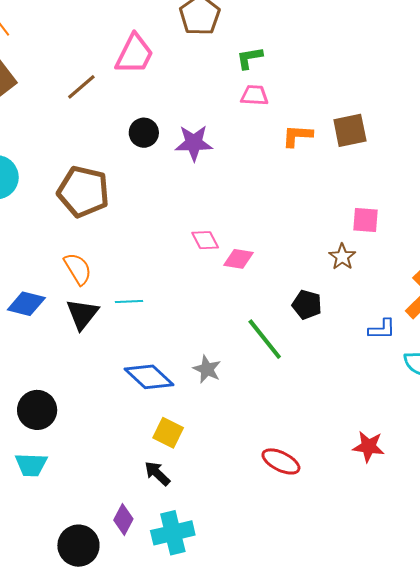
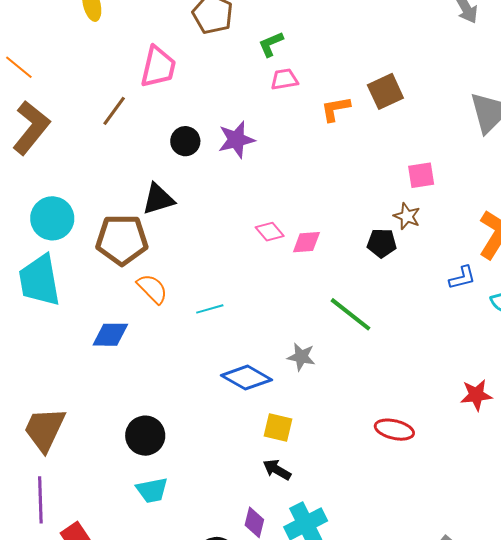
brown pentagon: (83, 192) -> (122, 240), moved
black pentagon: (307, 305) -> (382, 243), moved
black triangle: (82, 314) -> (158, 199), moved, turned 48

